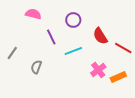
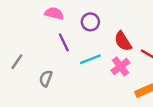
pink semicircle: (33, 14) -> (54, 13), moved
pink cross: (98, 70) -> (120, 66), moved

